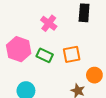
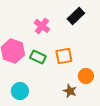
black rectangle: (84, 13) -> (76, 16), turned 42

